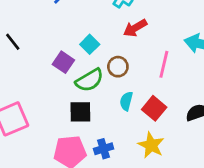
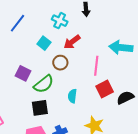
cyan square: (90, 44) -> (44, 43), moved
brown circle: (118, 67) -> (60, 63), moved
red square: (154, 108) -> (105, 89), moved, turned 30

